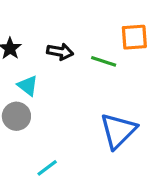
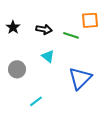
cyan triangle: (28, 86) -> (48, 56), moved

